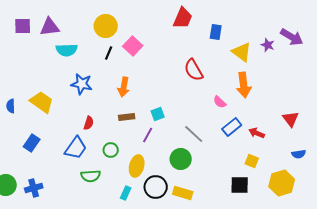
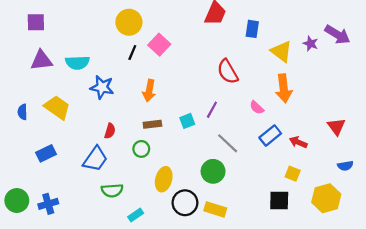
purple triangle: (50, 27) -> (41, 60), moved
cyan semicircle: (67, 50) -> (77, 63), moved
purple line: (148, 135) -> (212, 110), moved
blue rectangle: (32, 143) -> (46, 153), turned 30
green circle: (111, 150) -> (141, 149), moved
cyan rectangle: (126, 193) -> (136, 215), moved, turned 32

